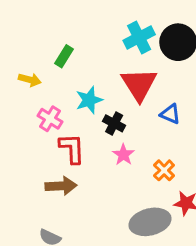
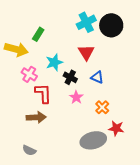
yellow arrow: (30, 80) -> (16, 49), size x1.6
red triangle: (139, 84) -> (86, 52), size x0.7
blue triangle: (170, 114) -> (97, 77), moved

